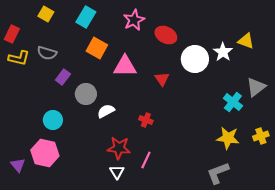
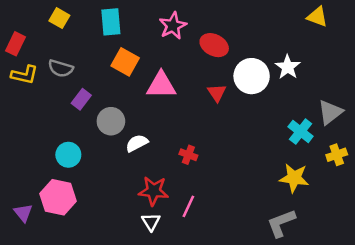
cyan rectangle: (86, 17) -> (111, 22), turned -35
yellow triangle: (246, 41) -> (317, 17), moved
red triangle: (162, 79) -> (217, 93), moved
yellow cross: (261, 136) -> (337, 155), moved

